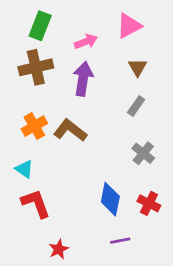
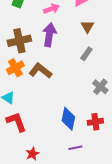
brown cross: (36, 67) -> (19, 41), moved
gray cross: (143, 153) -> (100, 87), moved
red cross: (149, 203) -> (95, 122), turned -35

